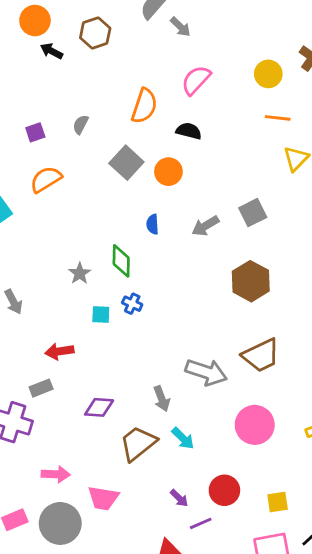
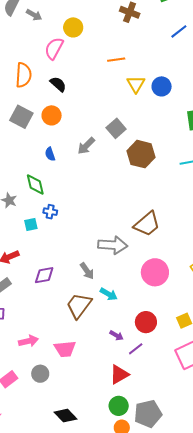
yellow circle: (268, 74) -> (73, 27), moved
black semicircle: (189, 131) -> (58, 84), turned 42
brown hexagon: (251, 281) -> (141, 154), moved
purple diamond: (99, 407) -> (44, 275), moved
gray circle: (60, 523) -> (40, 374), size x0.6

